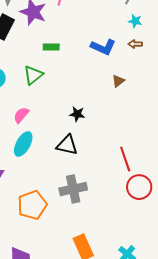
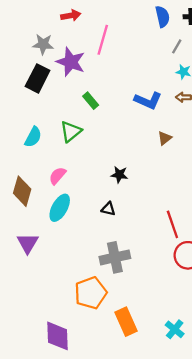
green rectangle: (51, 47) -> (91, 101), turned 49
black triangle: (67, 145) -> (108, 209), size x0.6
orange pentagon: (32, 205) -> (91, 293), moved

